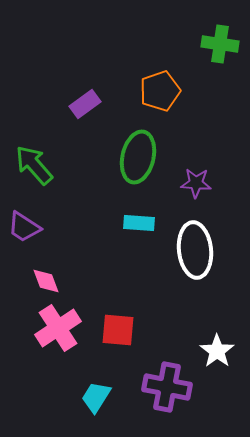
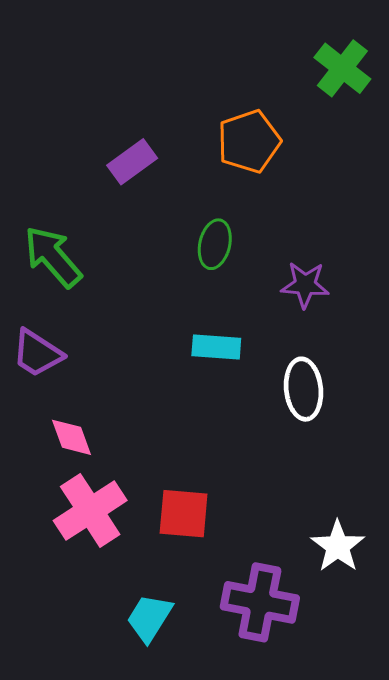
green cross: (220, 44) -> (342, 68), turned 30
green ellipse: (138, 157) -> (215, 244), size x0.6
white ellipse: (195, 250) -> (303, 389), size x0.7

